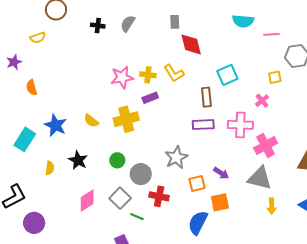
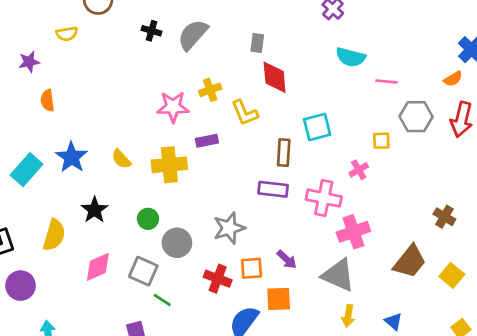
gray semicircle: (128, 24) -> (193, 35), size x1.4
yellow cross: (148, 75) -> (210, 90), moved, turned -35
yellow semicircle: (50, 168) -> (54, 235), moved, size x1.6
red cross: (159, 196) -> (218, 279), moved
gray square: (120, 198) -> (143, 271), turned -30

